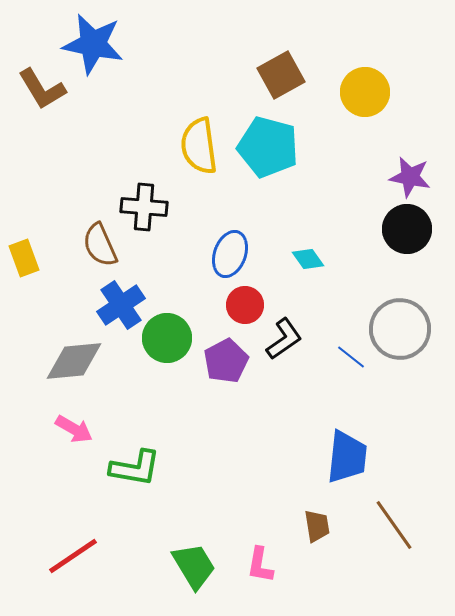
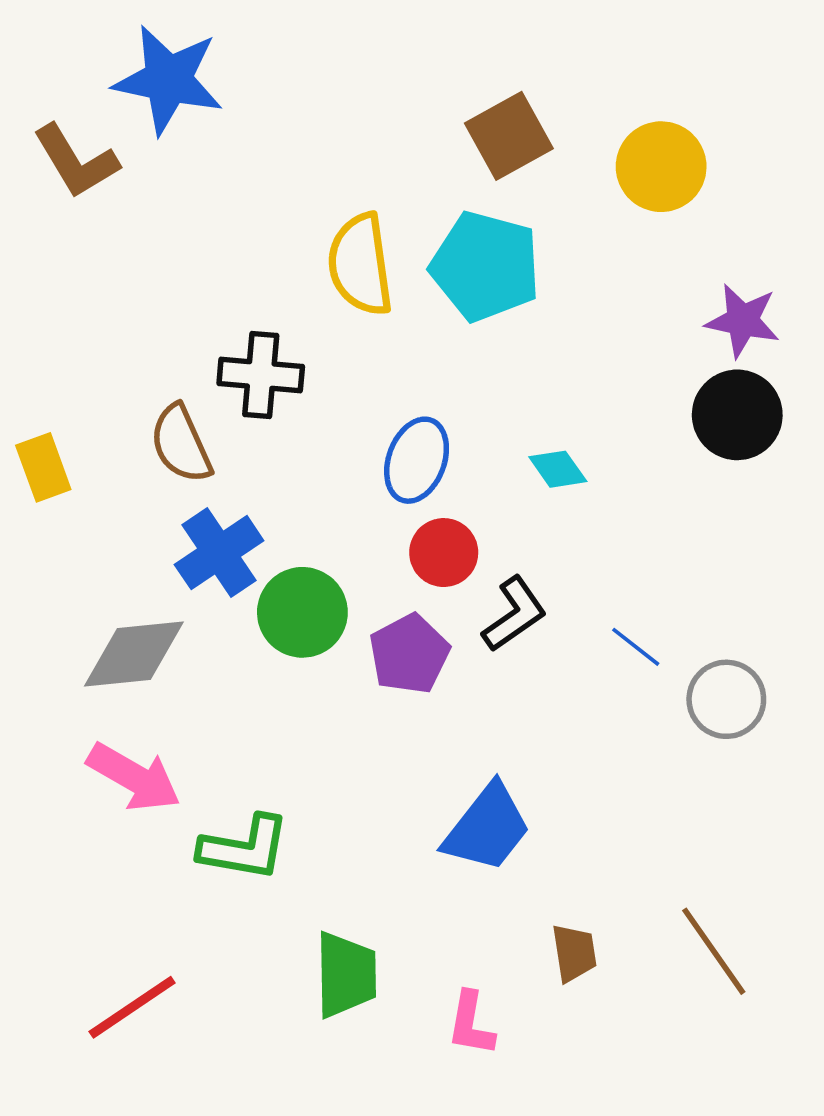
gray circle: (400, 329) -> (726, 699), moved, size x0.7
pink arrow: (74, 429) -> (134, 777), size x1.4
blue trapezoid: (347, 457) -> (487, 828), moved, turned 32
green trapezoid: (194, 566) -> (346, 975), moved, turned 30

